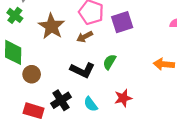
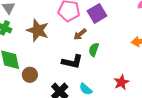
brown arrow: (85, 37) -> (80, 34), moved
red star: (123, 98) -> (121, 82), moved

